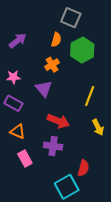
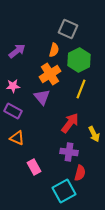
orange cross: (52, 65) -> (50, 74), size x1.5
yellow line: (90, 96) -> (81, 89), moved
red arrow: (58, 121) -> (70, 123), moved, turned -75
purple cross: (53, 146) -> (69, 152), moved
pink rectangle: (25, 159) -> (34, 167), moved

